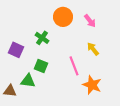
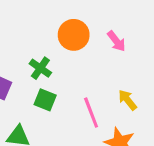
yellow arrow: (93, 49) -> (128, 100), moved
green square: (41, 66) -> (45, 100), moved

